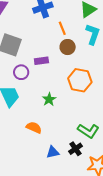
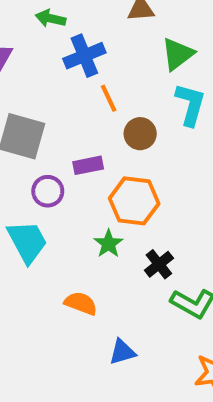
orange line: (62, 28) -> (109, 98), moved
orange hexagon: (80, 80) -> (134, 201), moved
black cross: (75, 149) -> (159, 264), moved

